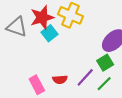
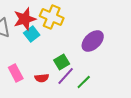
green square: (105, 63) -> (62, 62), moved
pink rectangle: (37, 85) -> (16, 73), moved

